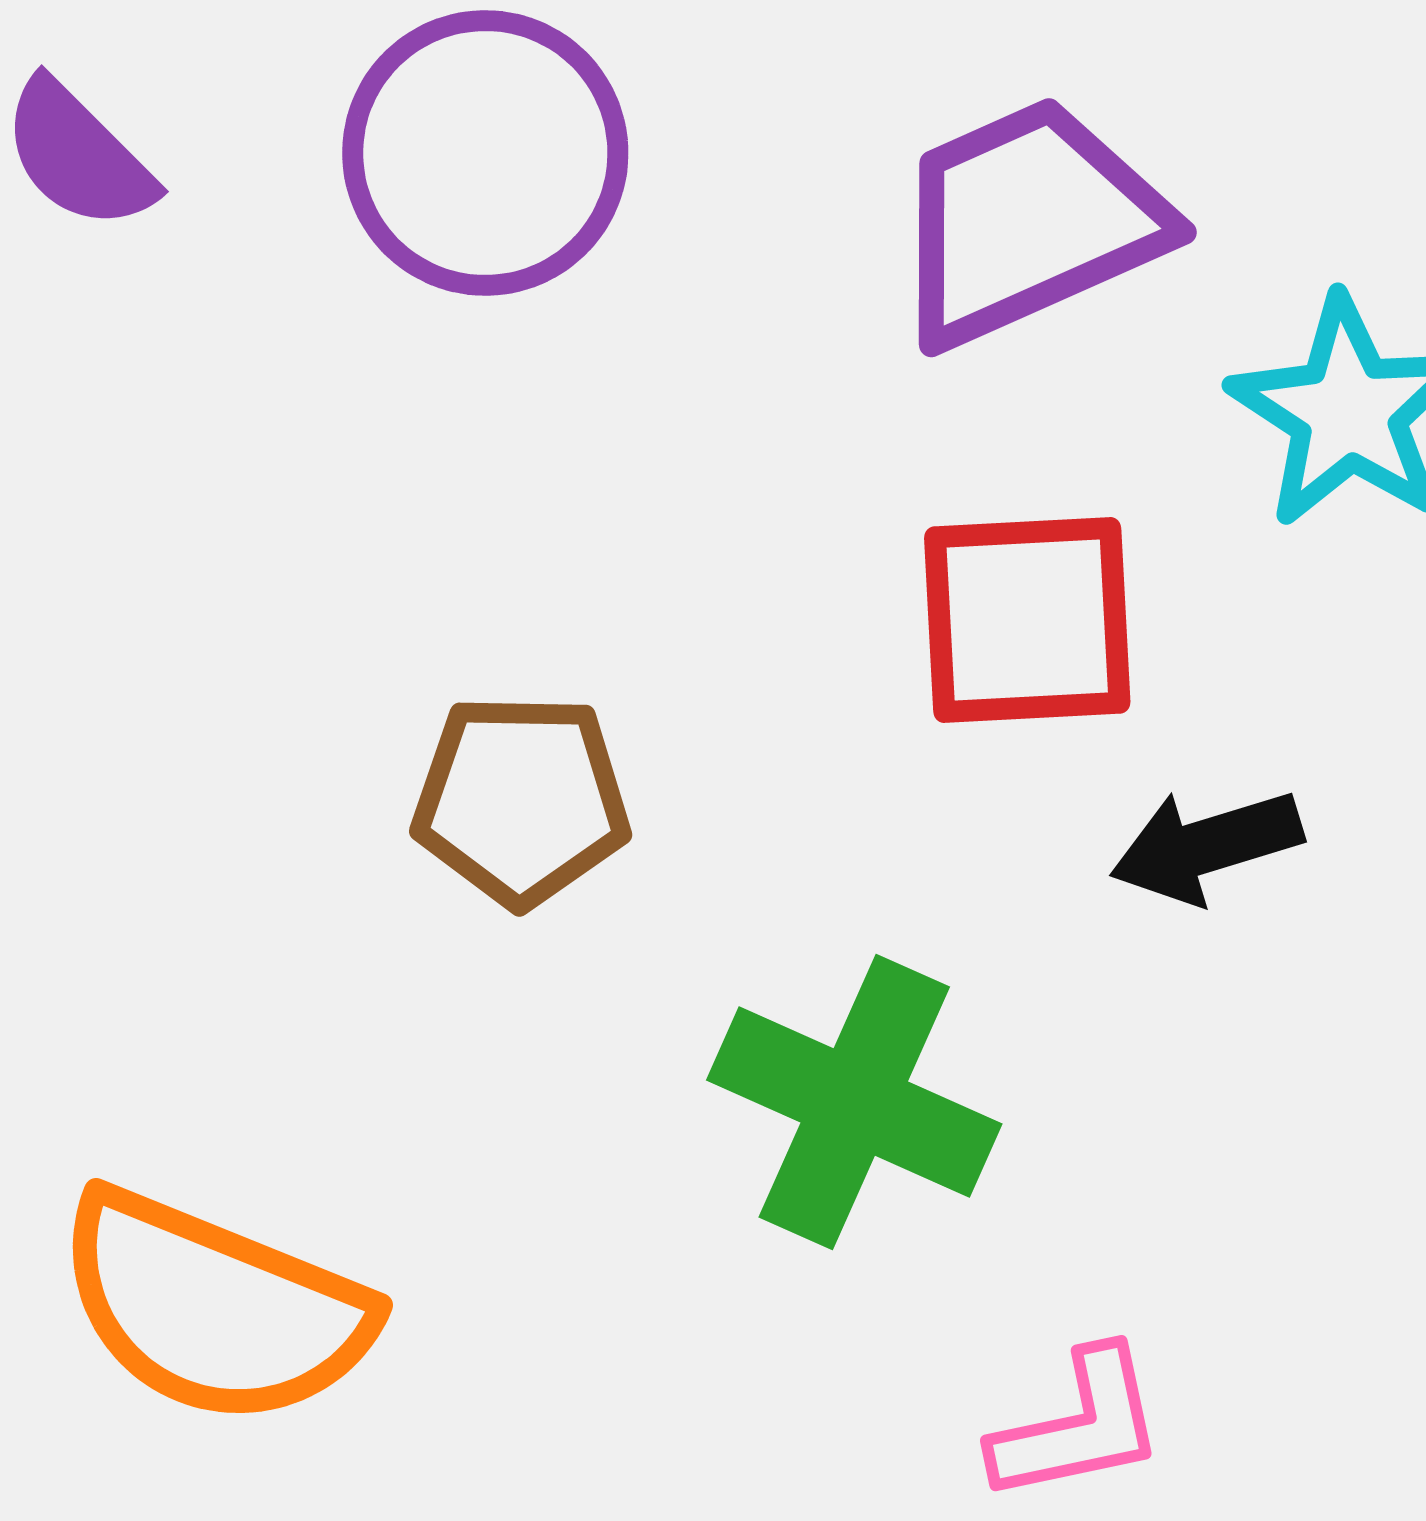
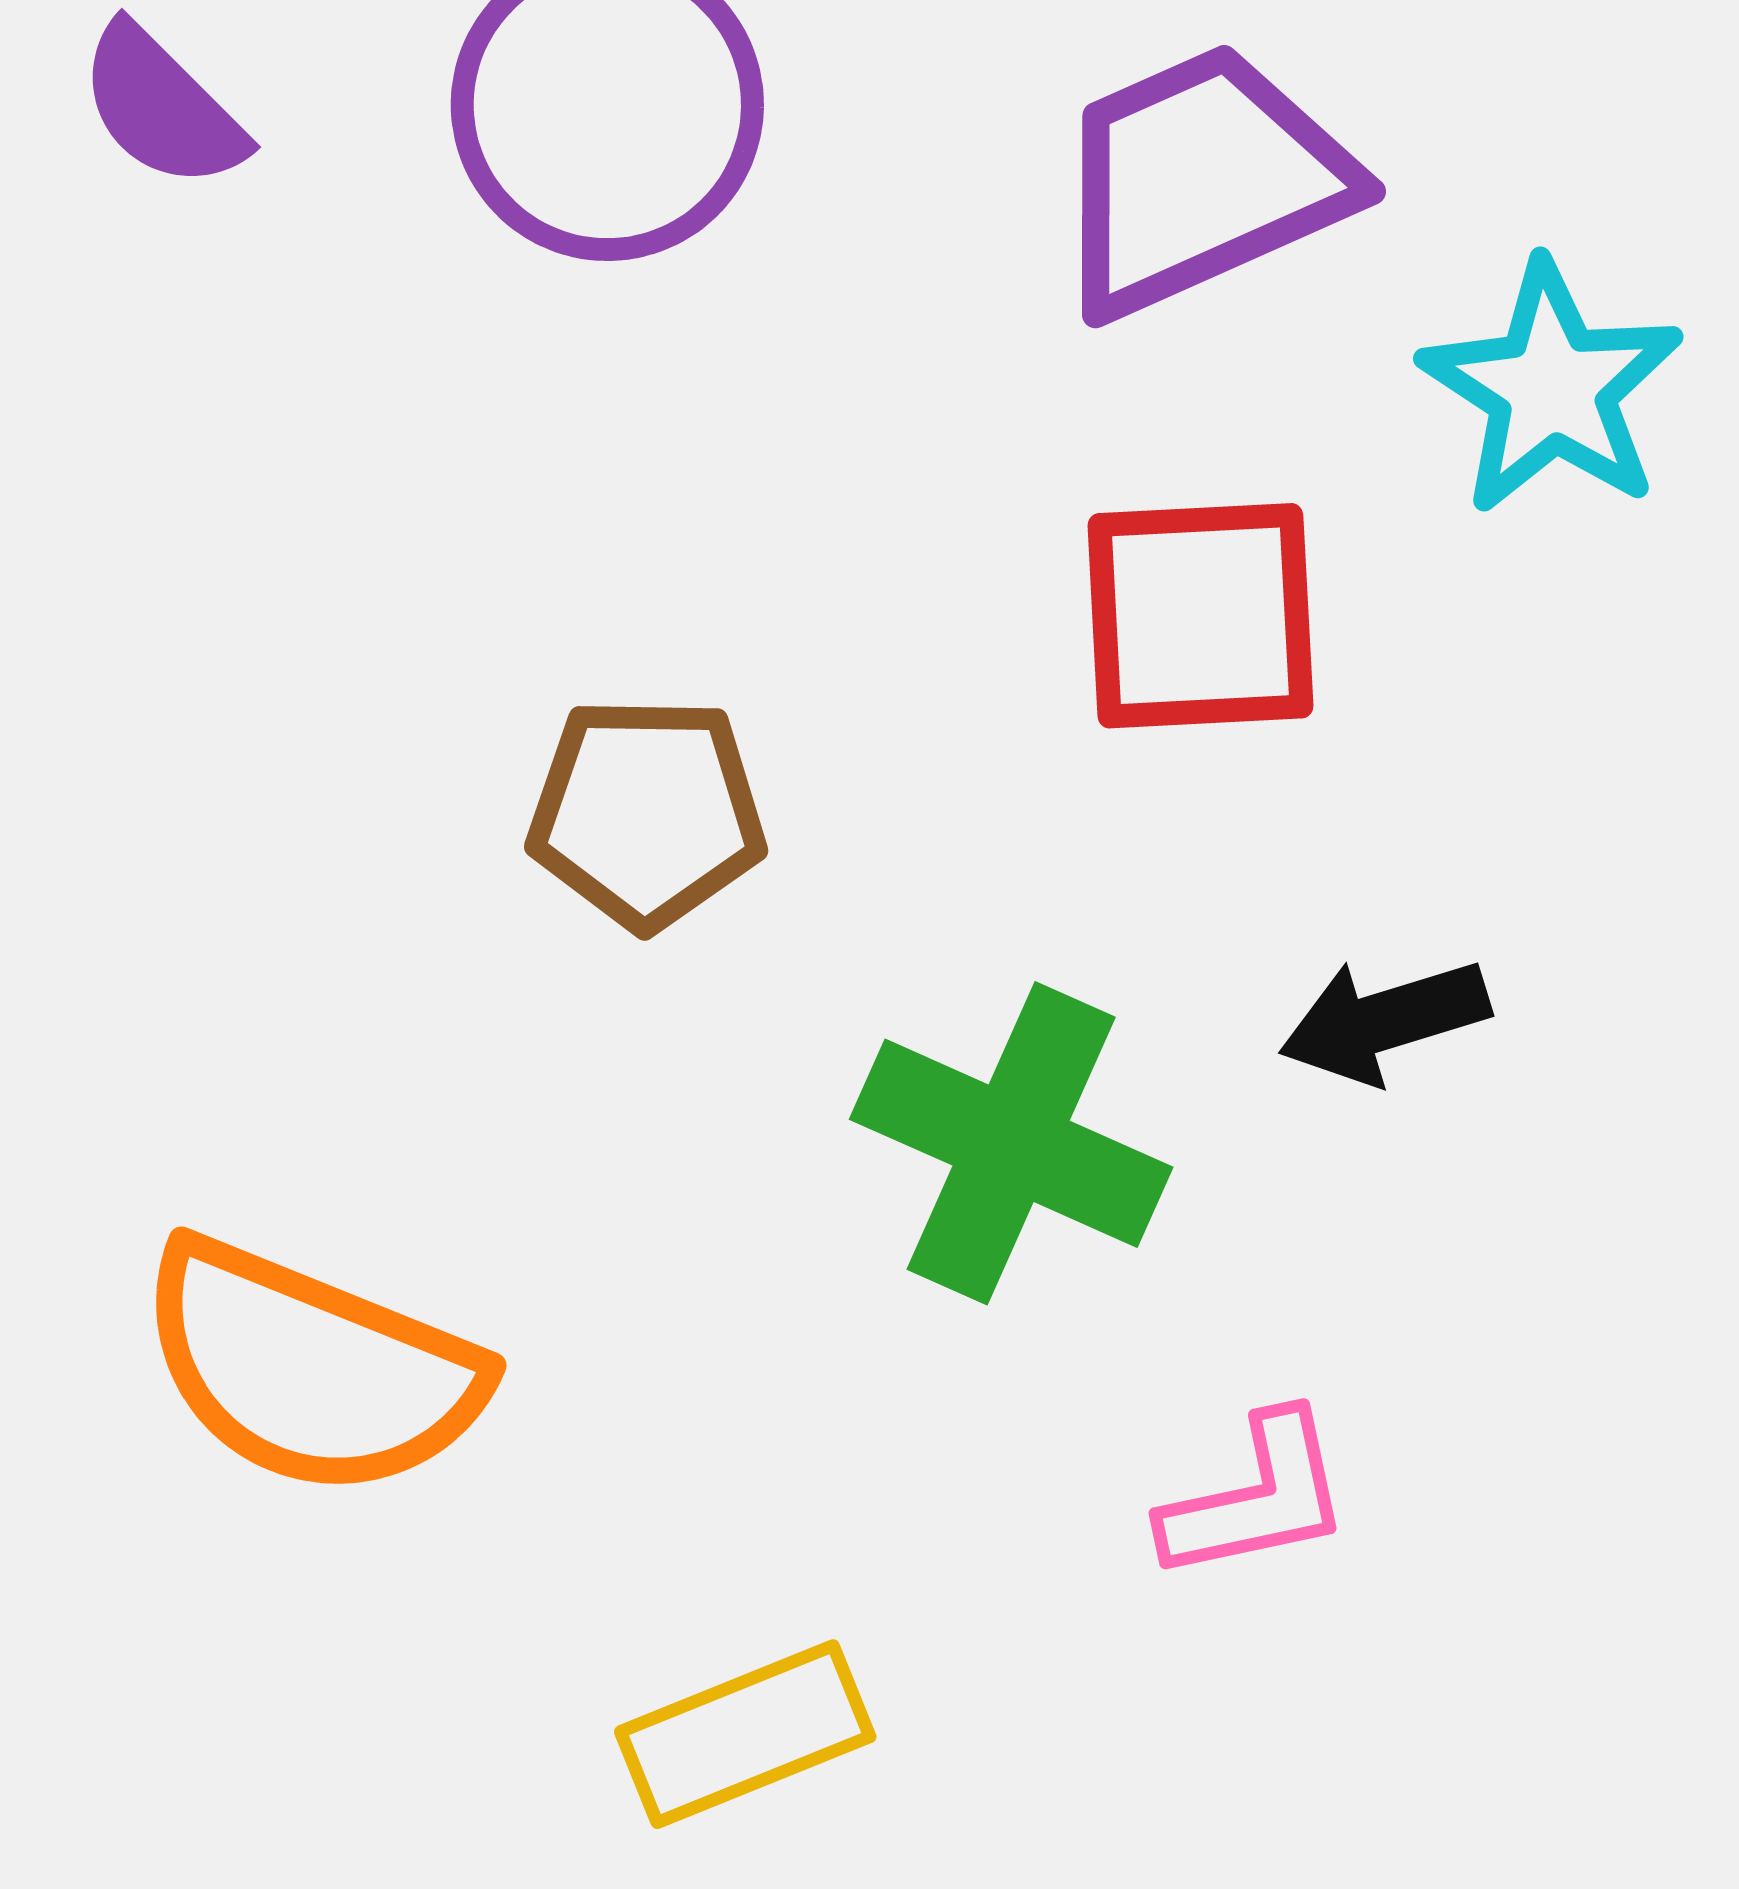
black arrow: (1206, 846) -> (1384, 1021), moved

